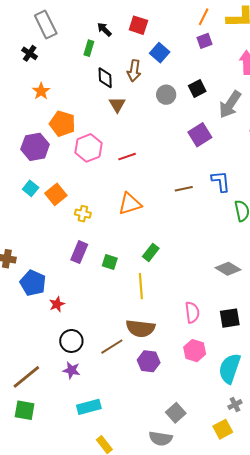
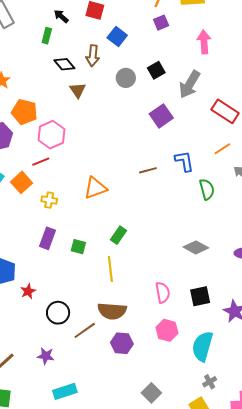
black diamond: (105, 78) -> (64, 64), turned -35
red line: (127, 157) -> (41, 162), moved
black circle: (71, 341) -> (58, 313), moved

